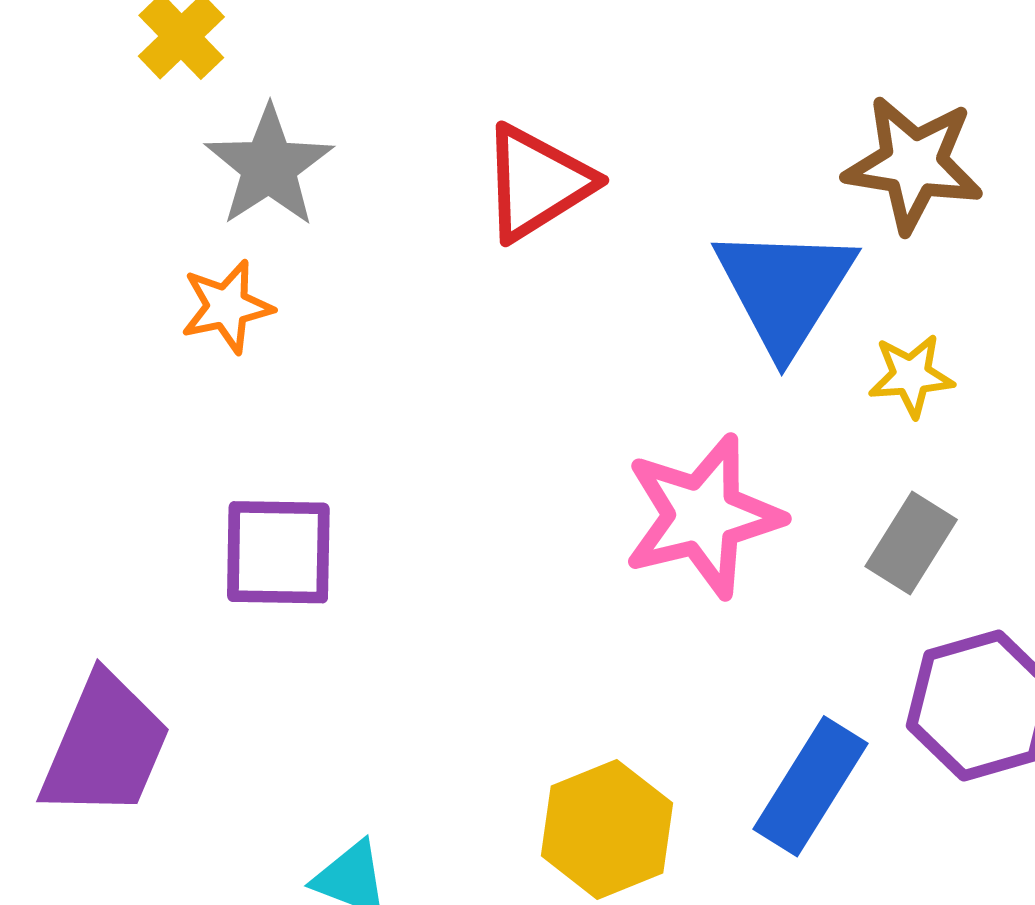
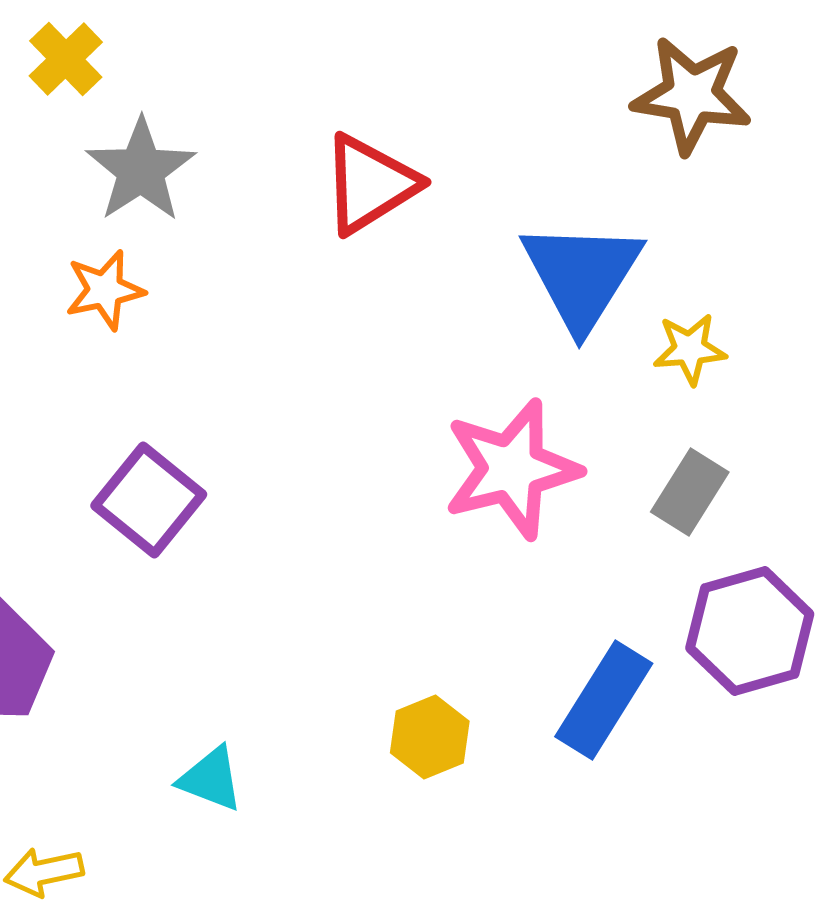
brown star: (913, 164) -> (692, 95), moved
purple square: (278, 552) -> (149, 500), turned 38
yellow hexagon: (607, 829) -> (430, 737), size x0.7

